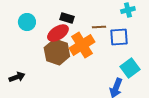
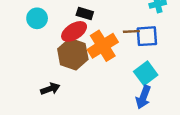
brown line: (99, 27) -> (131, 31), moved
cyan square: (130, 68) -> (146, 73), moved
black arrow: (17, 77) -> (50, 89), moved

